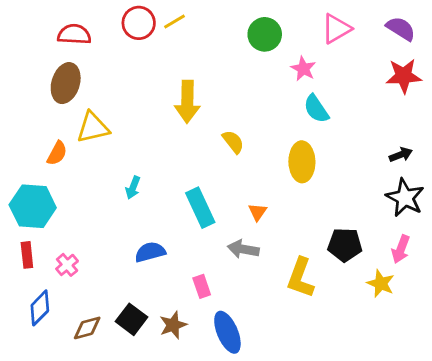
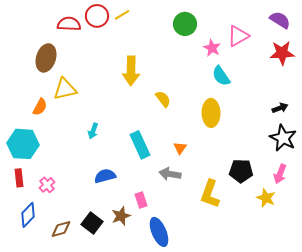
pink triangle: (336, 29) -> (238, 36), moved
red semicircle: (74, 34) -> (69, 24), moved
brown star: (173, 325) -> (121, 216), moved

